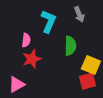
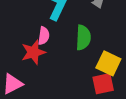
pink semicircle: (26, 40) -> (44, 36), moved

